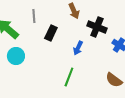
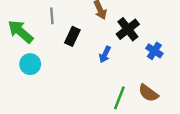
black cross: (97, 27) -> (128, 29), turned 30
green line: (69, 77) -> (119, 98), moved

